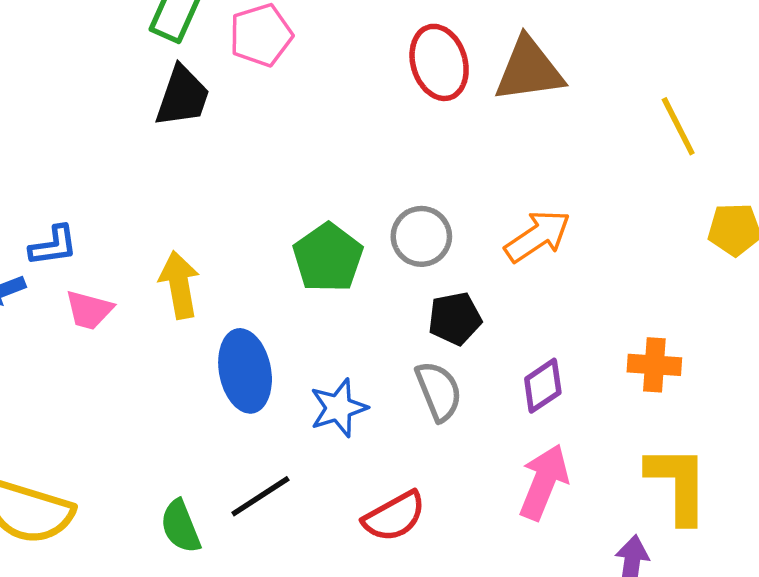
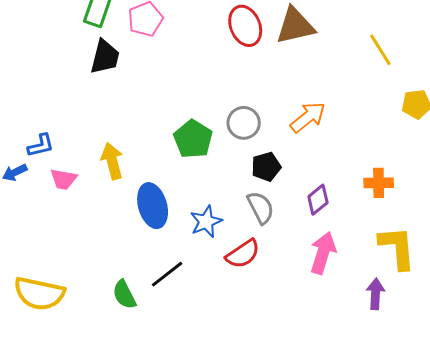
red semicircle: (394, 516) -> (243, 254), moved

